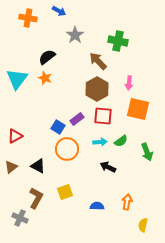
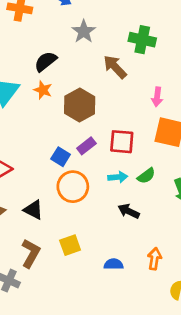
brown hexagon: (97, 89) -> (80, 105), moved

